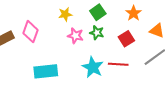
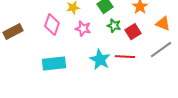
pink diamond: (31, 32) -> (52, 25), moved
green star: (97, 33) -> (114, 26), moved

